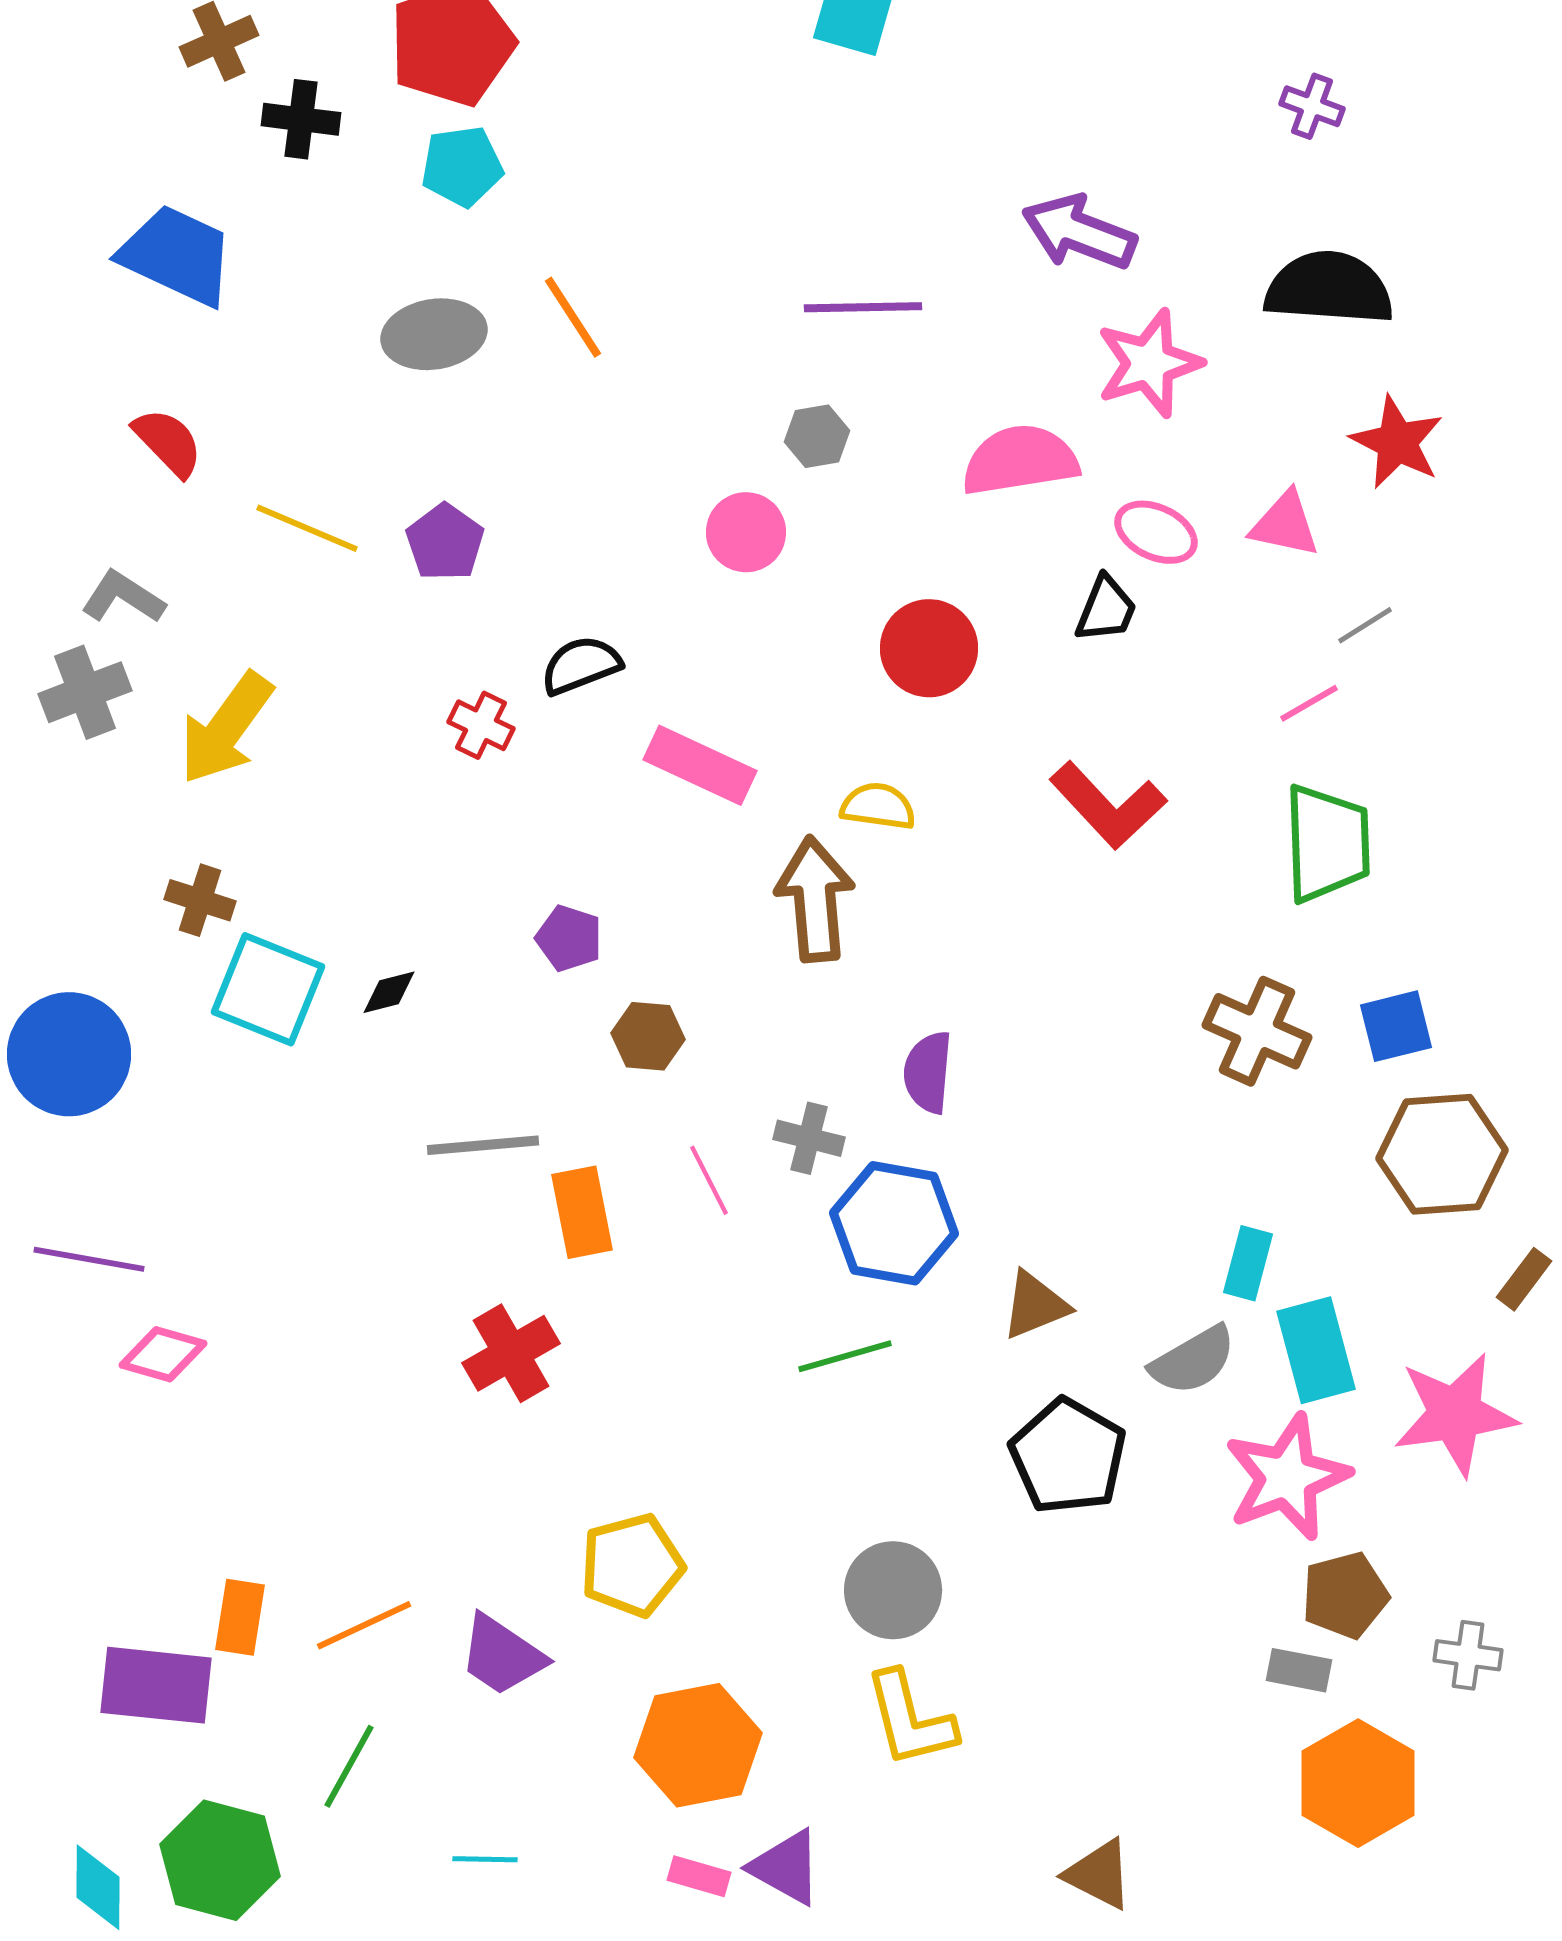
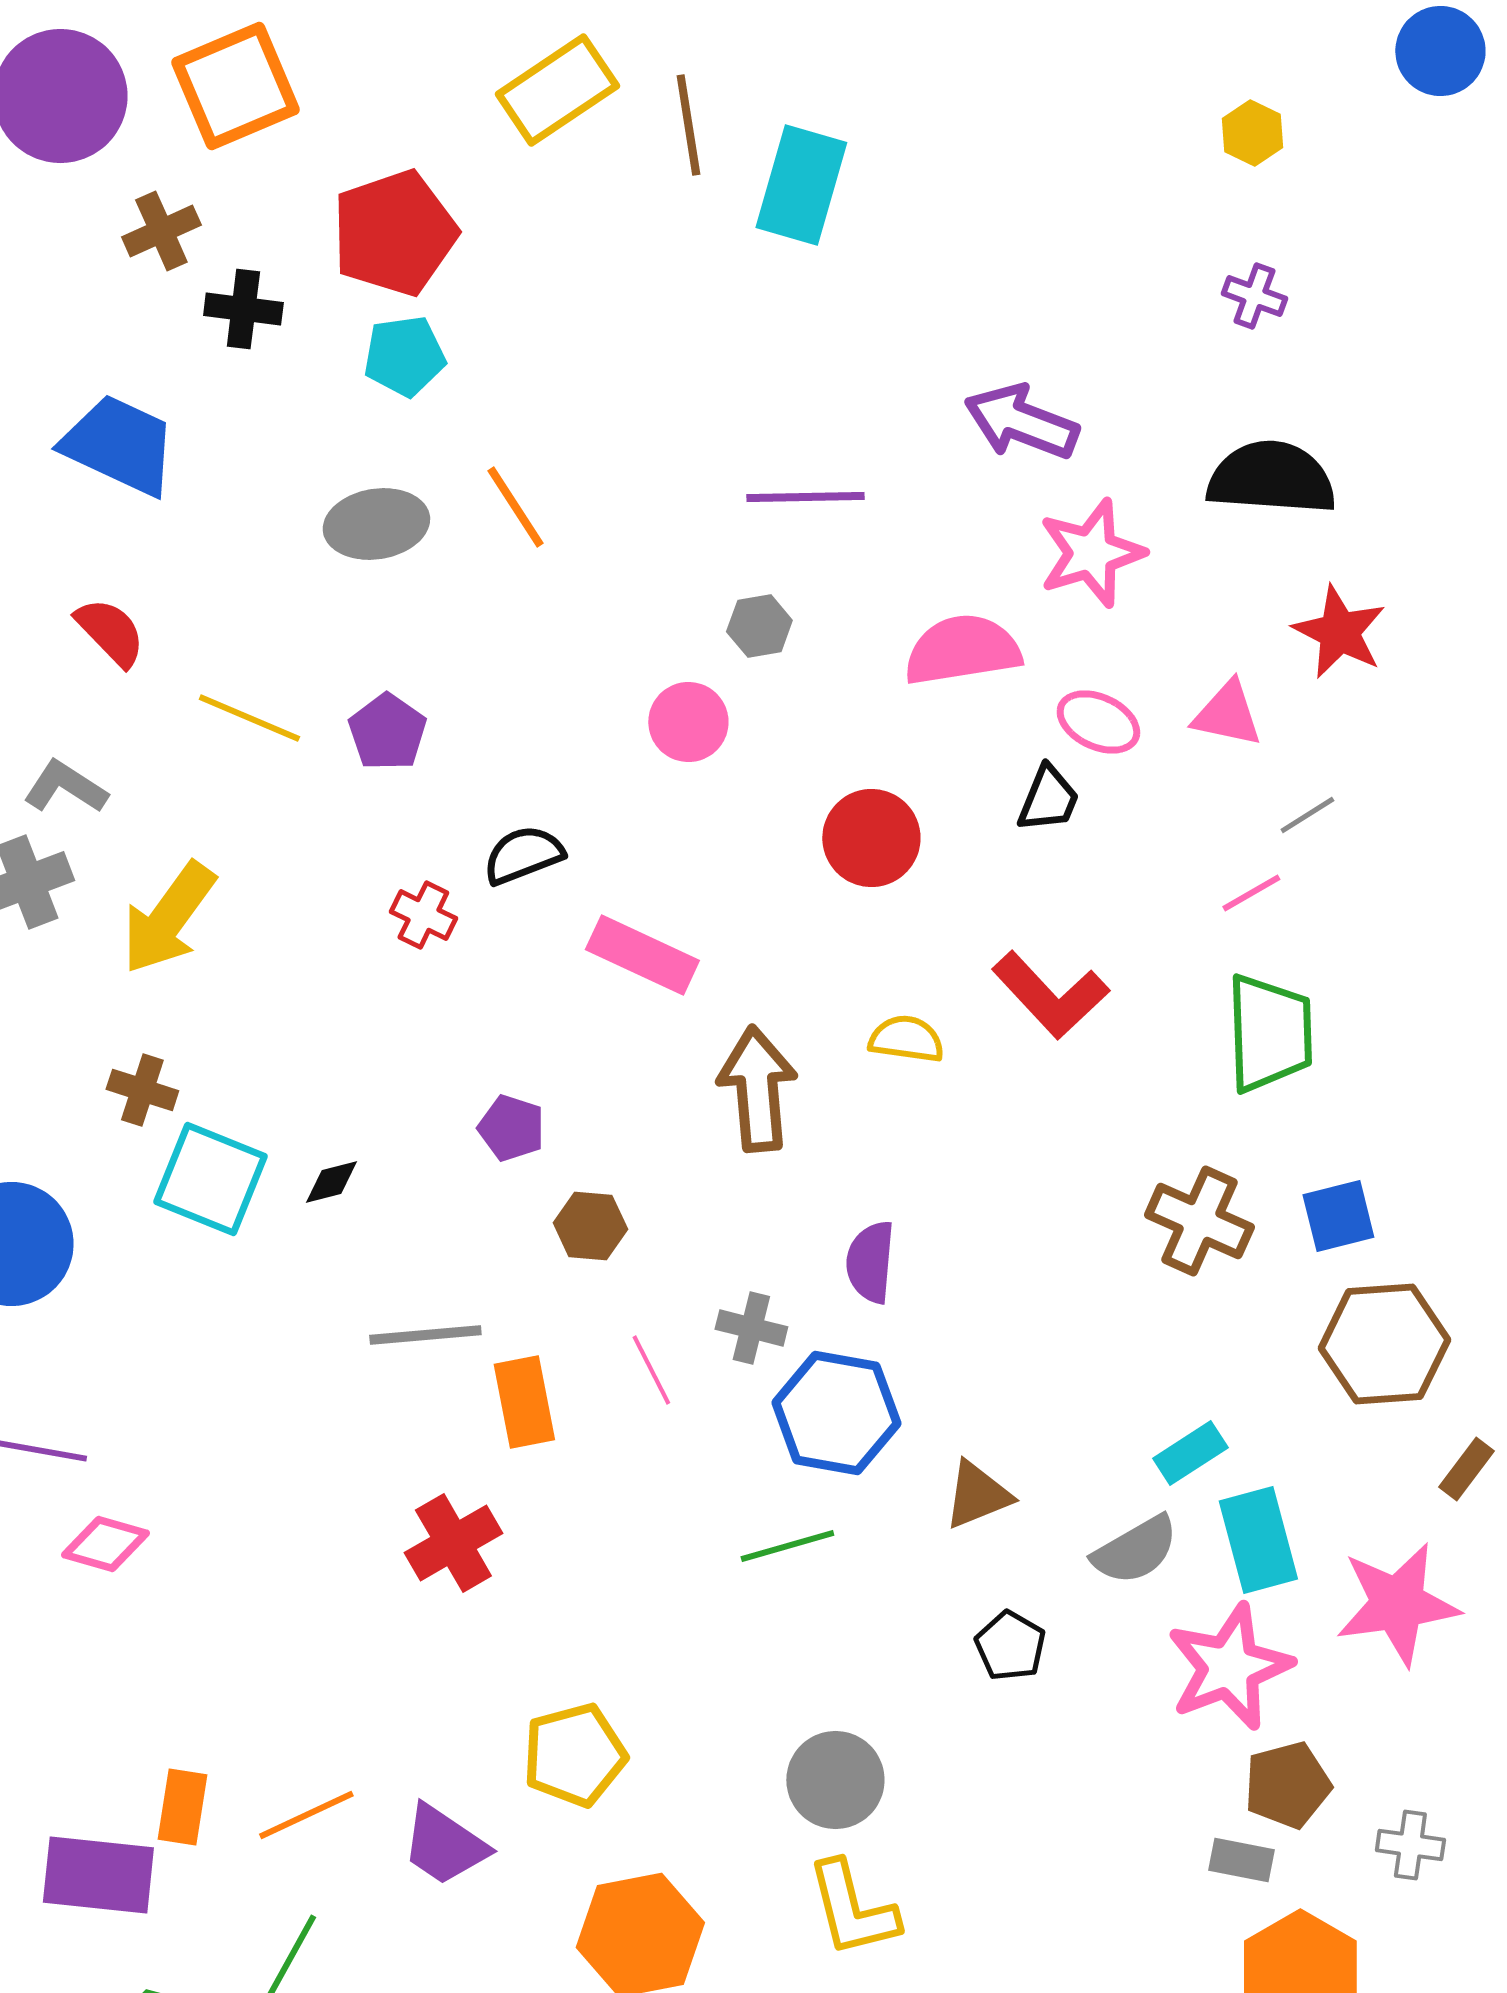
yellow semicircle: (878, 806) -> (906, 1039), moved
cyan rectangle: (1248, 1263) -> (1190, 1453), turned 42
black pentagon: (1068, 1456) -> (1010, 1646), size x0.6

